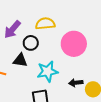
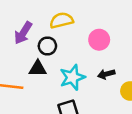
pink circle: (74, 44) -> (99, 40), size x0.7
black arrow: (76, 83) -> (106, 74), moved

